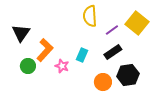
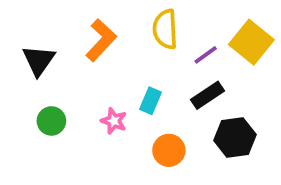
orange L-shape: (45, 50) -> (101, 40), moved
orange circle: (103, 82) -> (169, 150), moved

